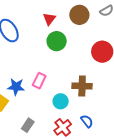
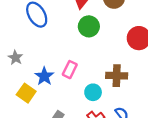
blue star: (16, 87) -> (44, 76), turned 30

